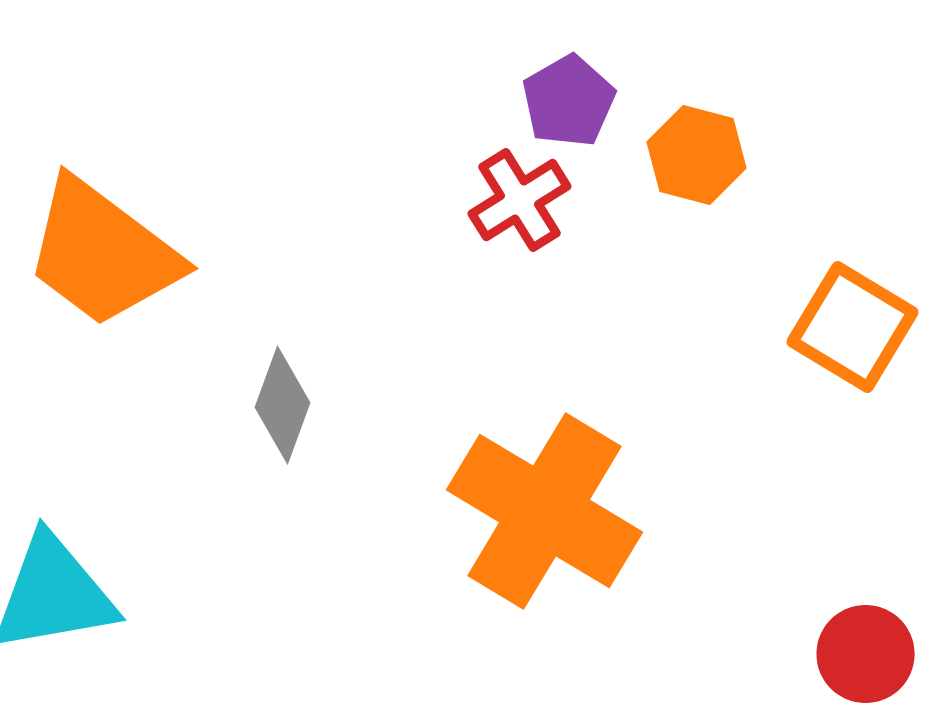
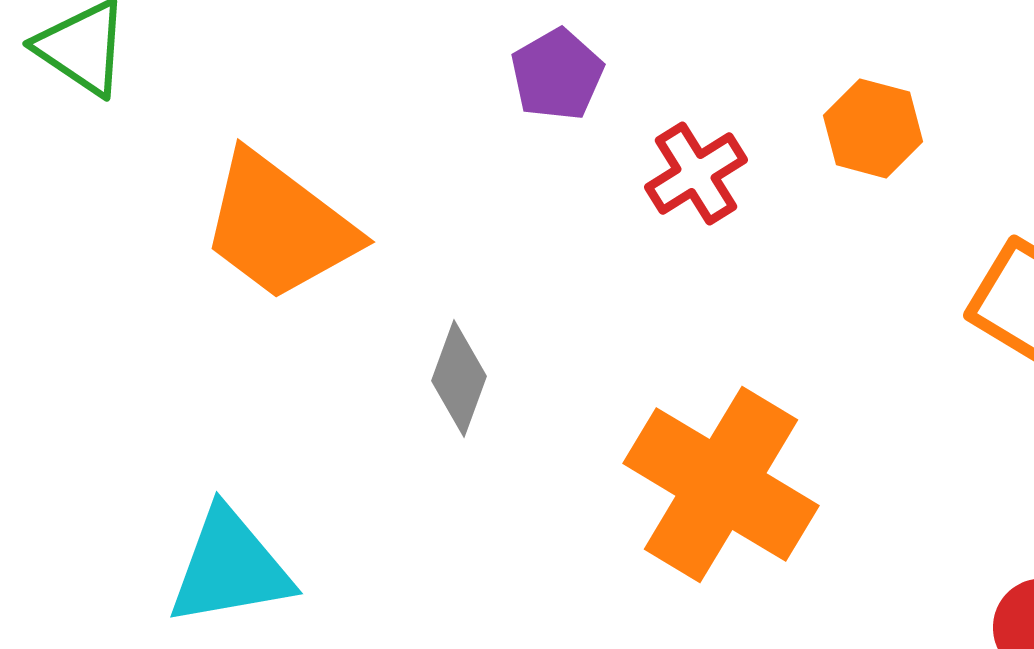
purple pentagon: (568, 101) -> (557, 74), moved

